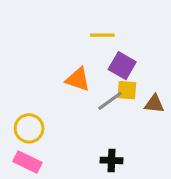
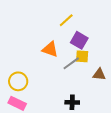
yellow line: (102, 35) -> (66, 20), turned -42
brown triangle: (154, 104) -> (99, 74), moved

